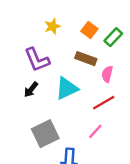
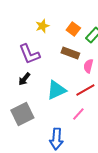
cyan triangle: (67, 88) -> (56, 90), moved
gray square: (45, 134) -> (22, 114), moved

